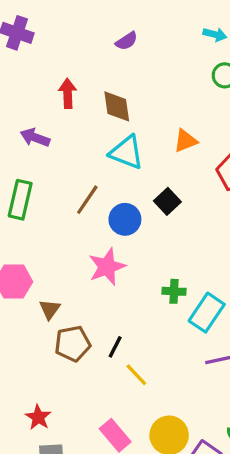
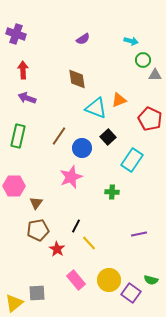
cyan arrow: (215, 34) -> (131, 41), moved
red arrow: (68, 93) -> (23, 70), moved
cyan triangle: (127, 152) -> (96, 108), moved
cyan rectangle: (207, 313) -> (132, 160), moved
brown pentagon: (73, 344) -> (38, 230), moved
red star: (38, 417) -> (57, 249), moved

